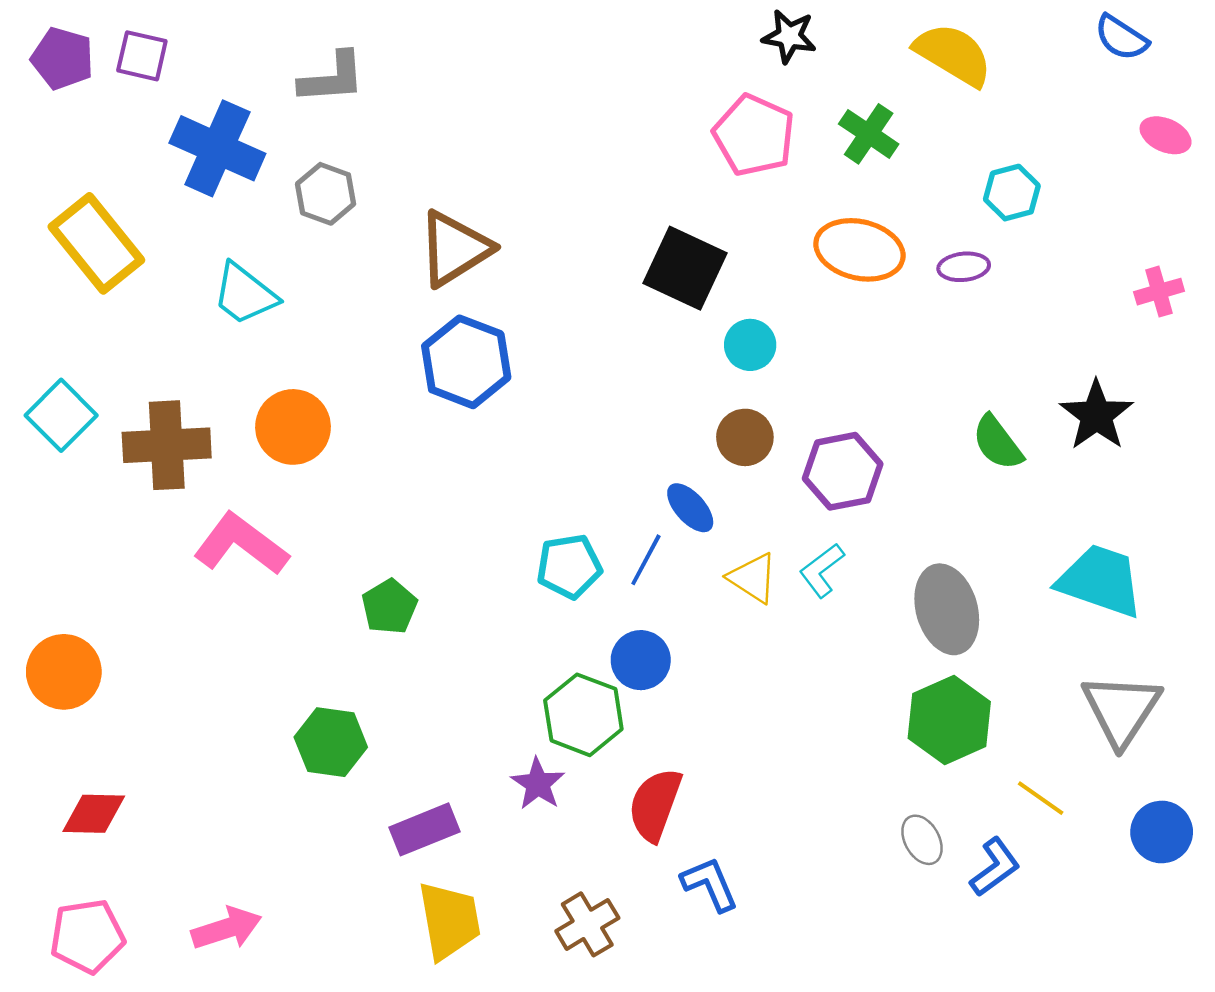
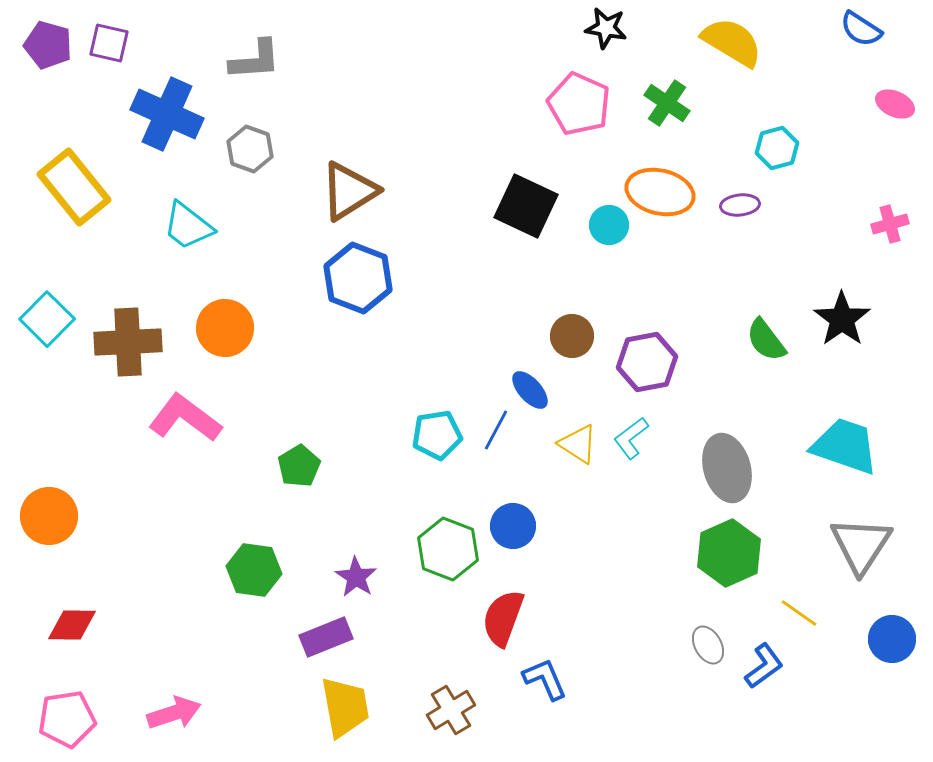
cyan circle: (750, 345) -> (609, 225), moved
blue circle: (641, 660) -> (513, 526), moved
purple star: (538, 784) -> (356, 577), moved

